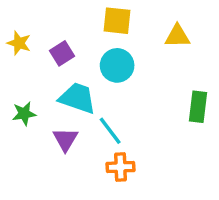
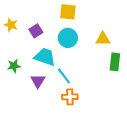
yellow triangle: (177, 36) -> (103, 39), moved

